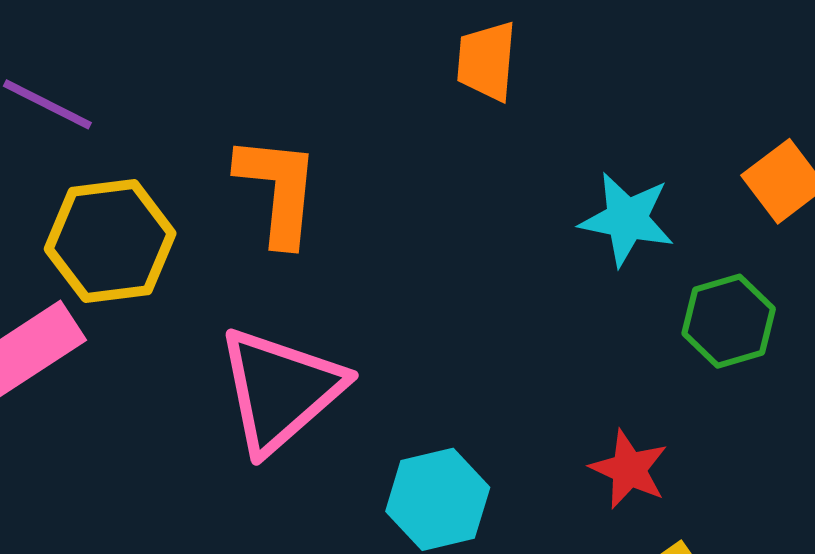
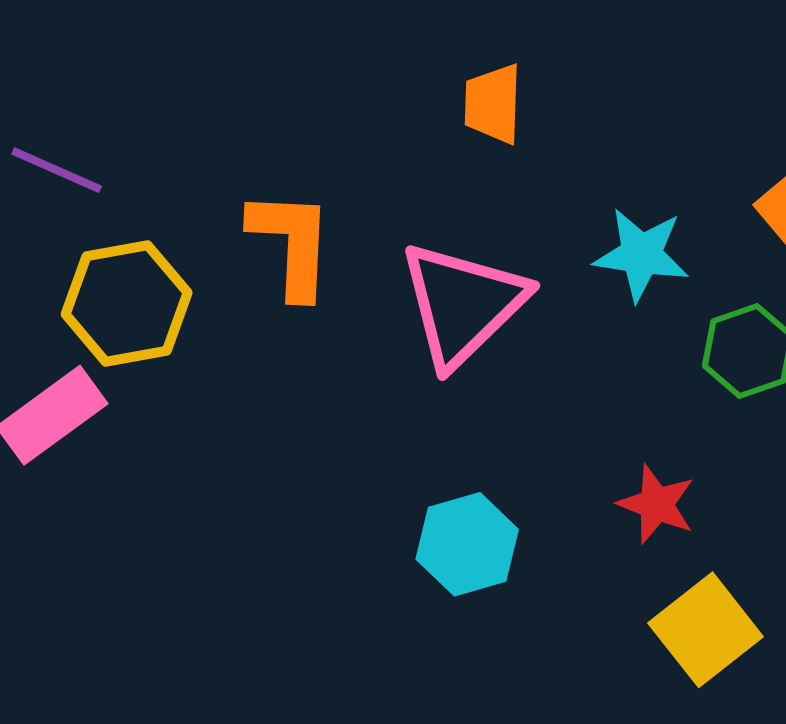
pink triangle: (280, 390) -> (463, 304), moved

